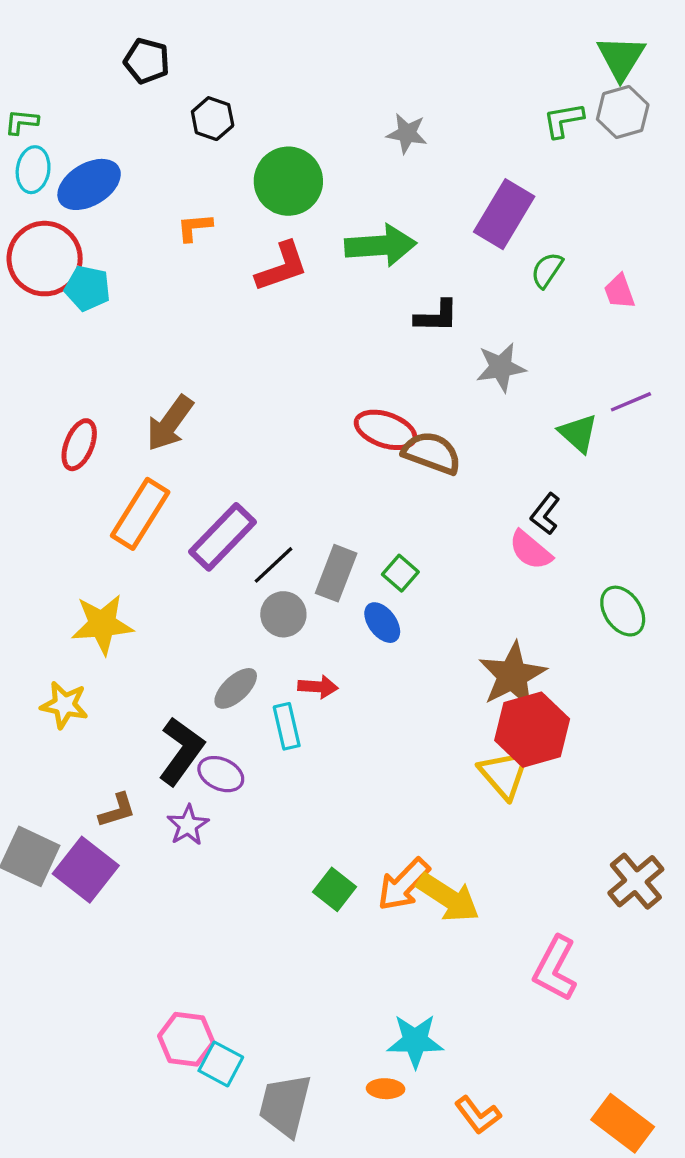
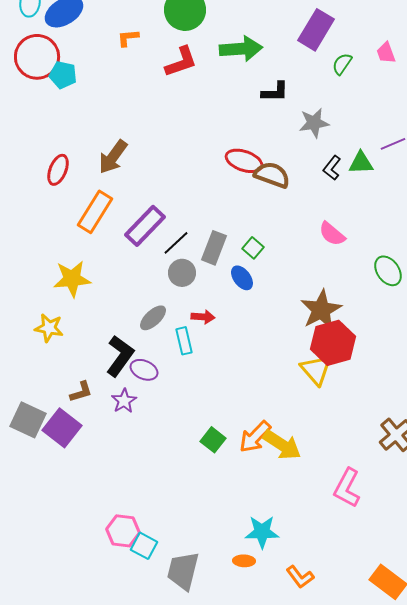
pink trapezoid: (619, 292) -> (386, 53), moved
green triangle: (578, 433) -> (361, 163), turned -44
black L-shape: (545, 514) -> (332, 168), moved

